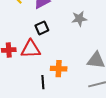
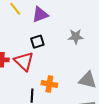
red triangle: (31, 49) -> (24, 61), turned 40

